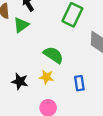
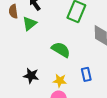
yellow star: (46, 77) -> (60, 81), moved

